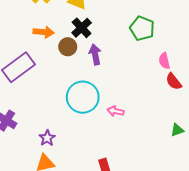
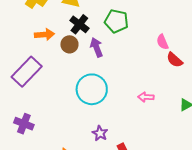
green pentagon: (142, 28) -> (116, 21), moved
pink arrow: (115, 111) -> (146, 97), moved
purple star: (47, 138) -> (100, 133), moved

